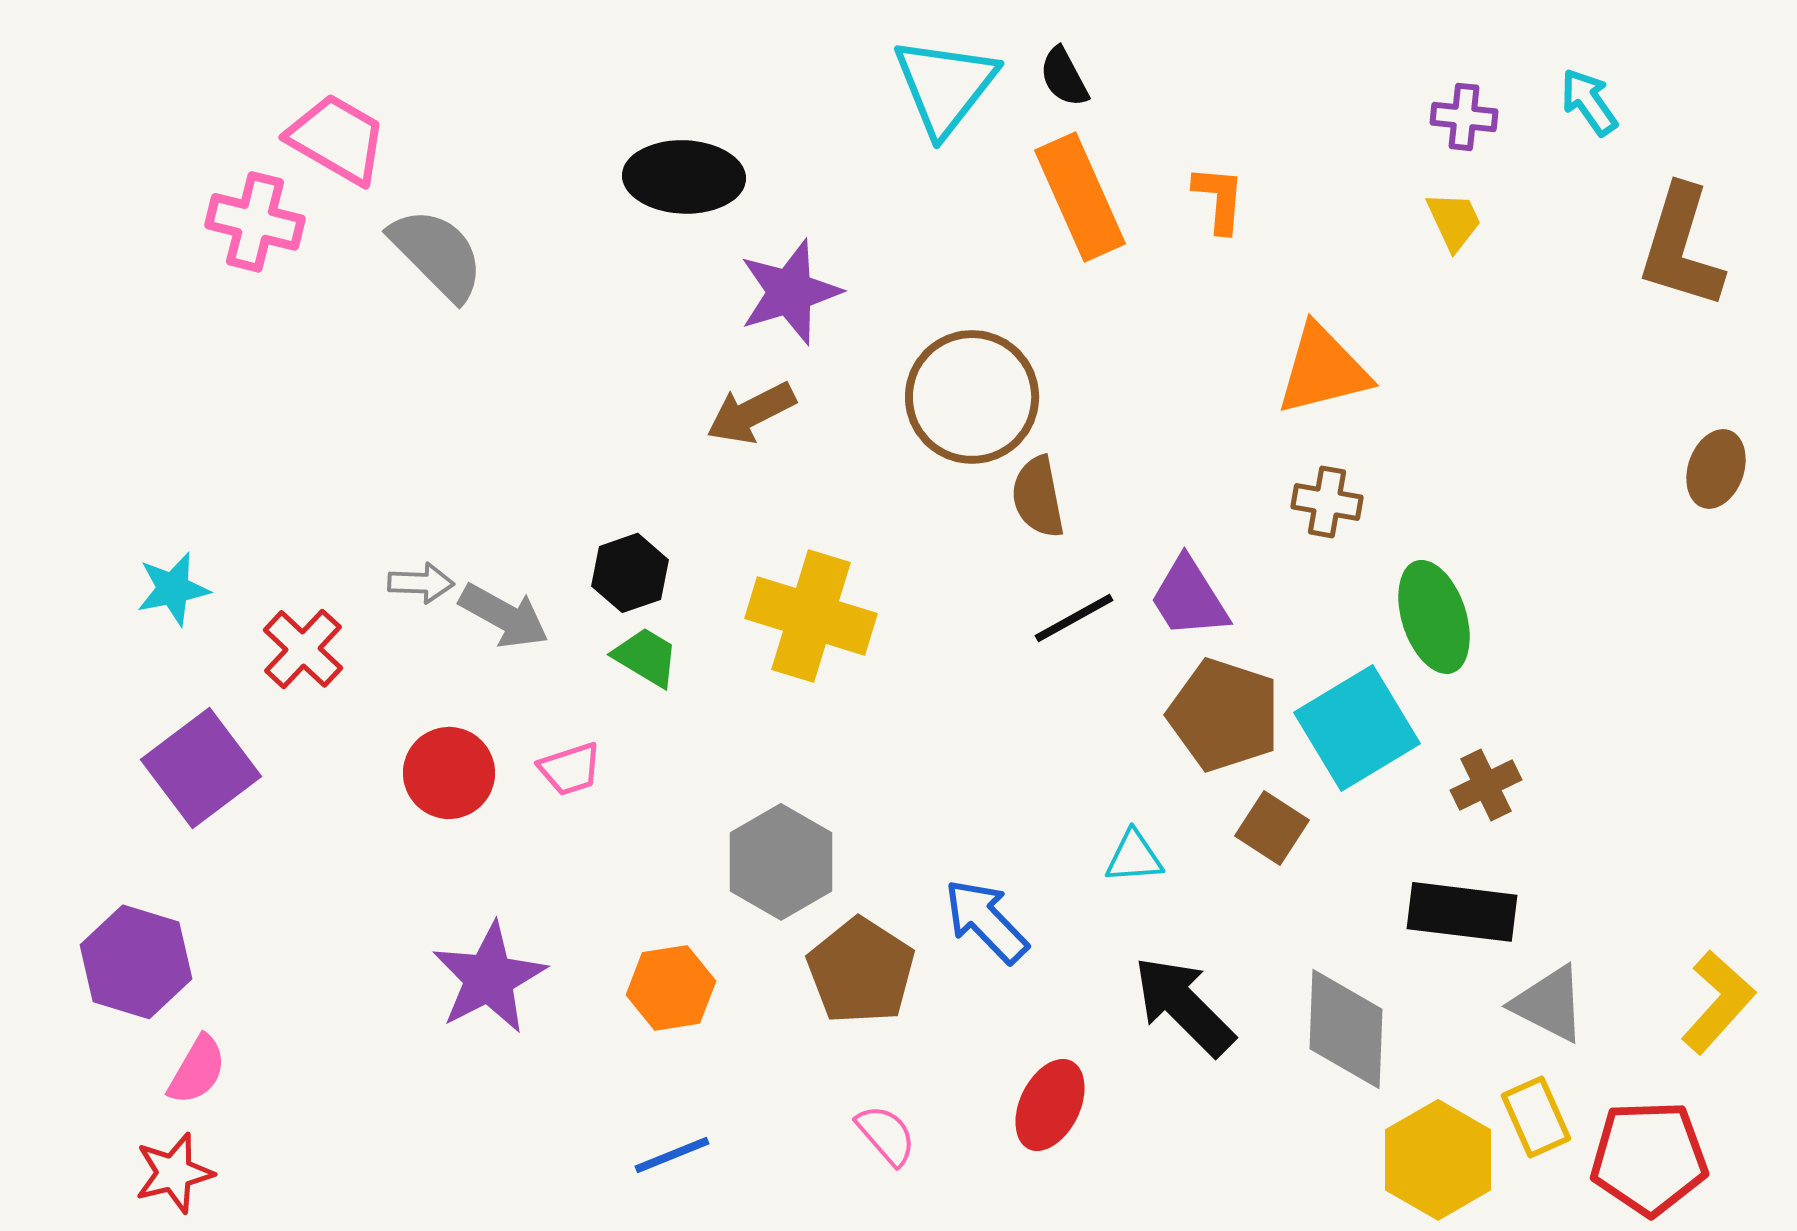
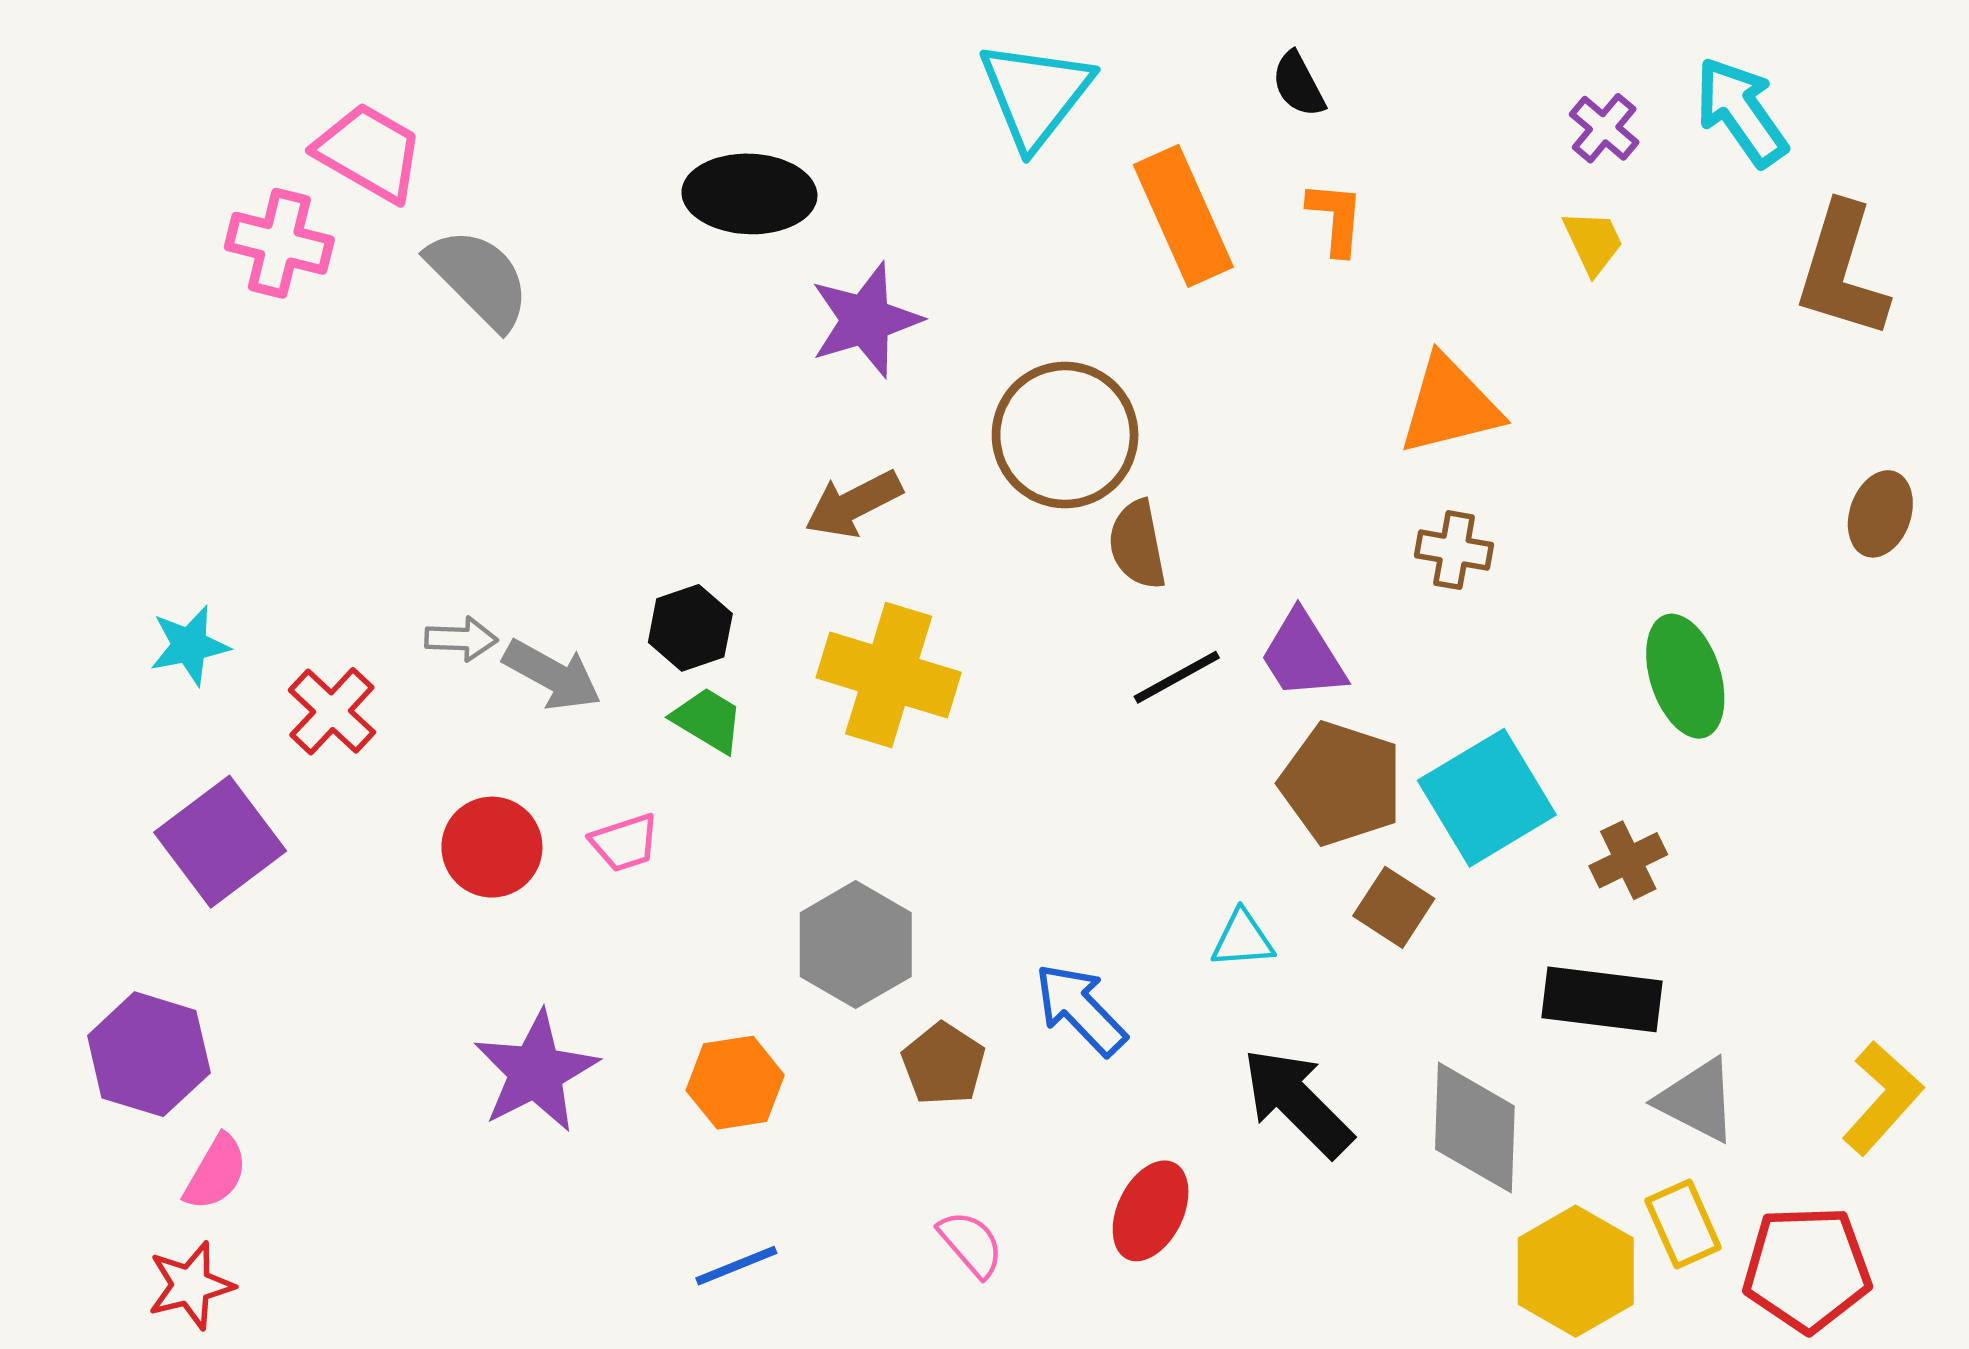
black semicircle: (1064, 77) -> (1298, 84), moved
cyan arrow: (1589, 102) -> (1741, 112), size x1.5
purple cross: (1464, 117) -> (1604, 128), turned 34
brown arrow: (751, 413) -> (854, 504), moved
green ellipse: (1434, 617) -> (1685, 676), moved
brown pentagon: (861, 971) -> (943, 1064), size x0.7

